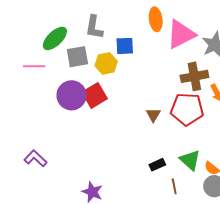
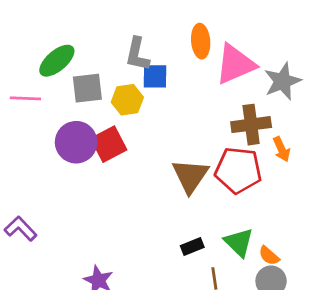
gray L-shape: (94, 27) -> (137, 54), moved
brown triangle: (153, 115) -> (190, 176), size x1.8

